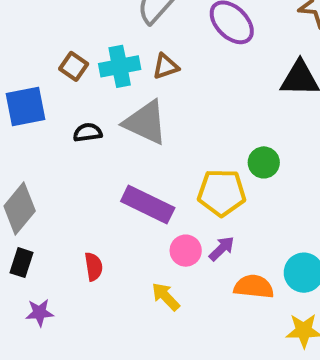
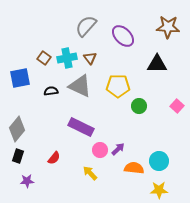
brown triangle: (166, 66) -> (90, 58), turned -48
yellow pentagon: (222, 193) -> (118, 86), moved
red semicircle: (94, 267) -> (54, 158), turned 48

